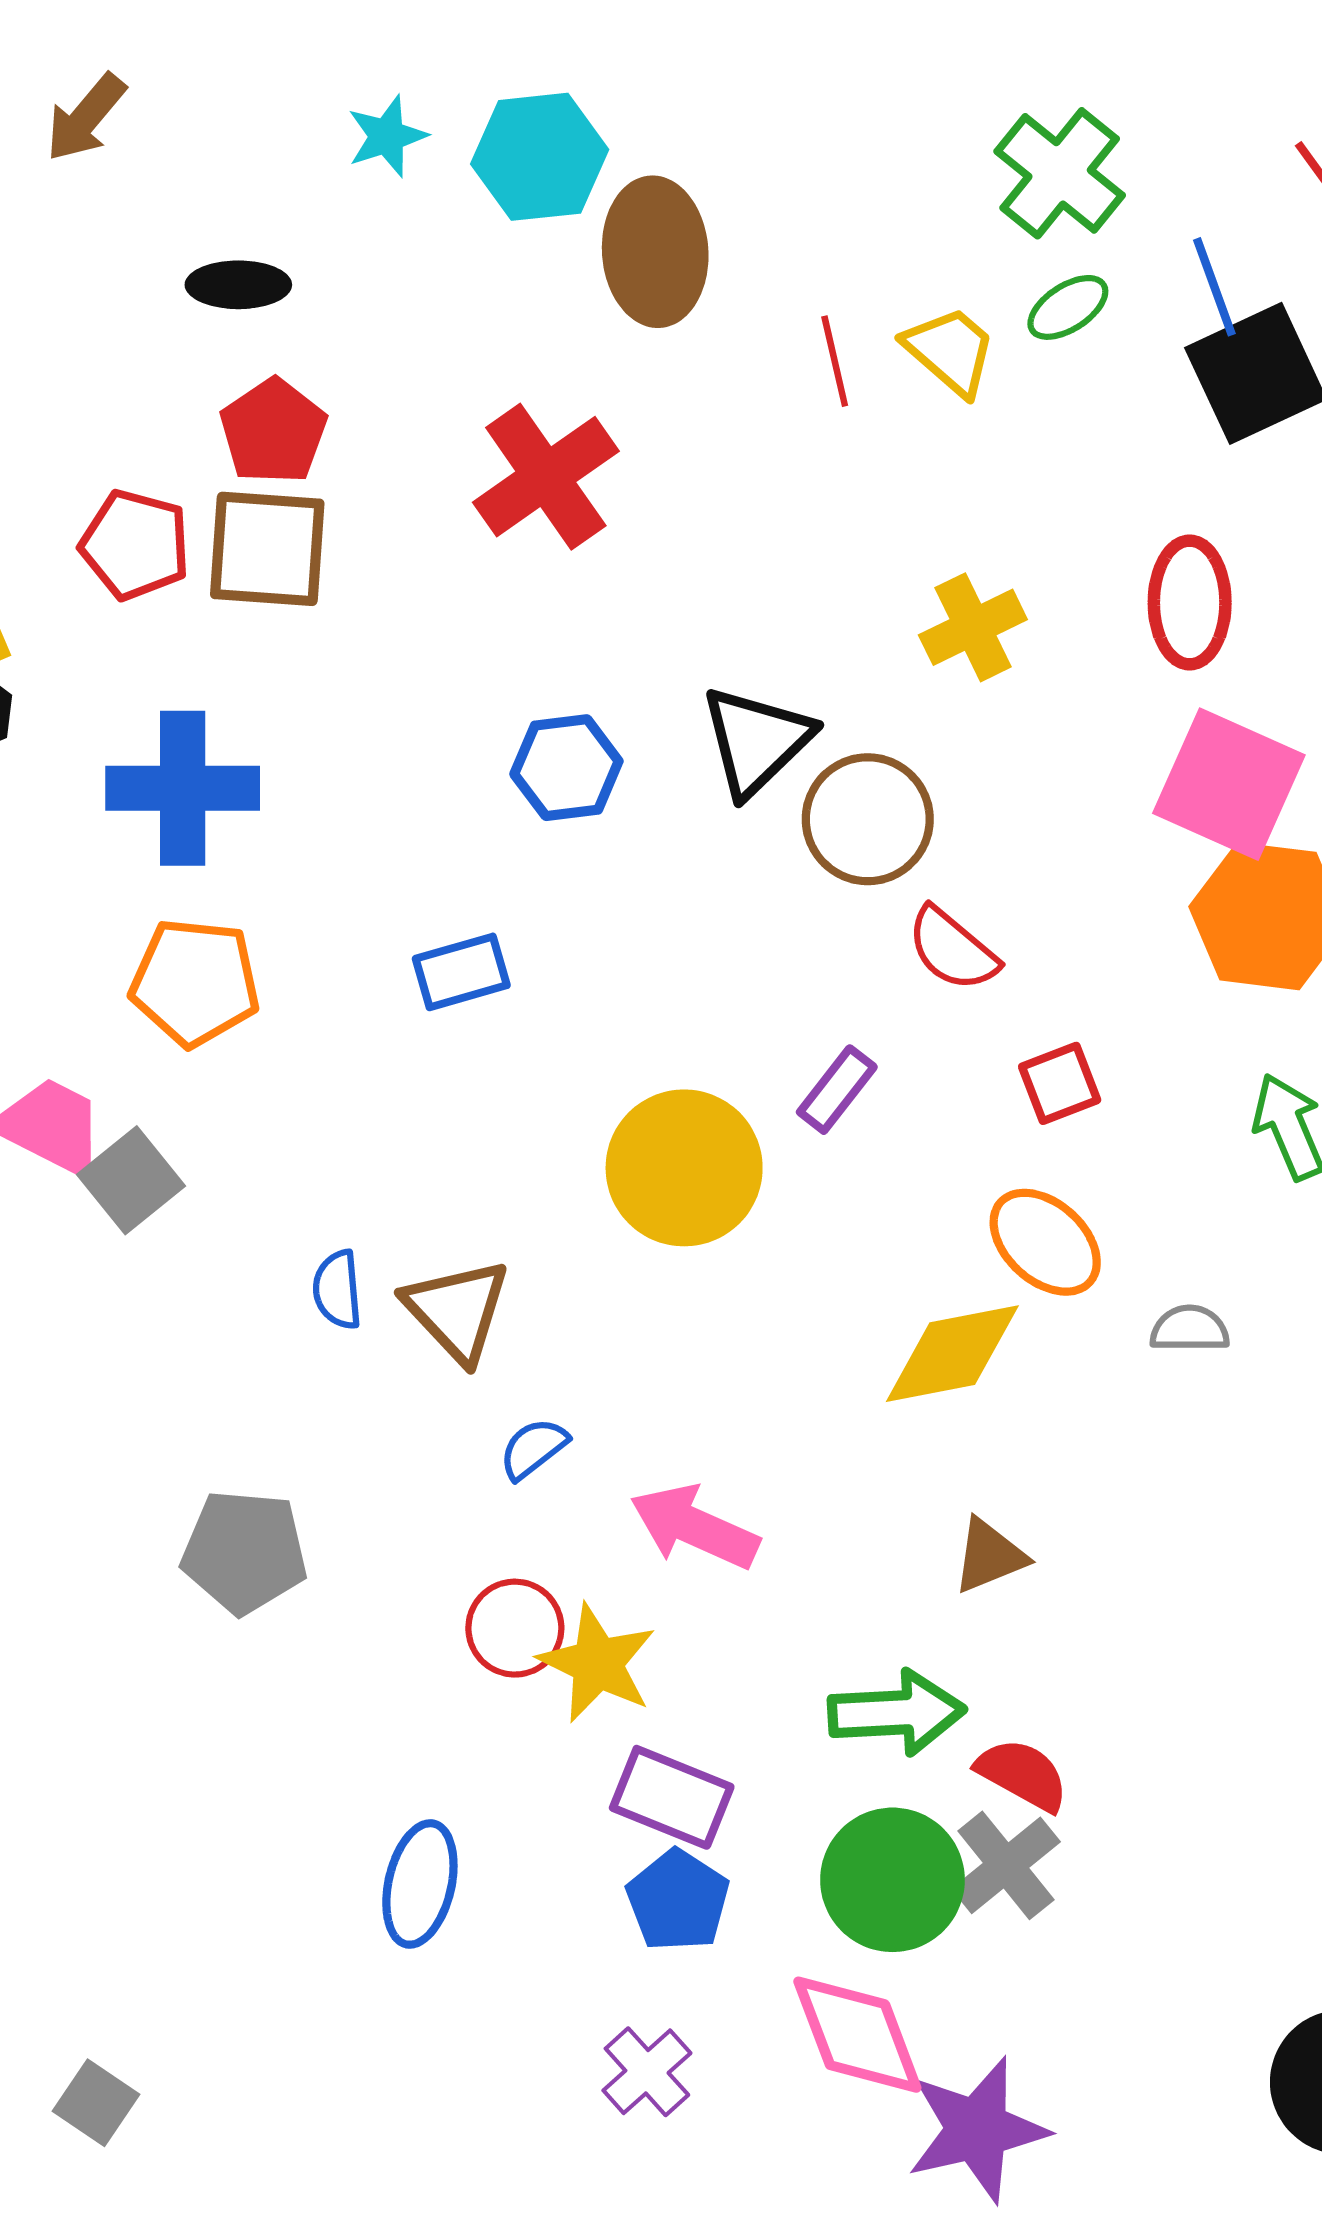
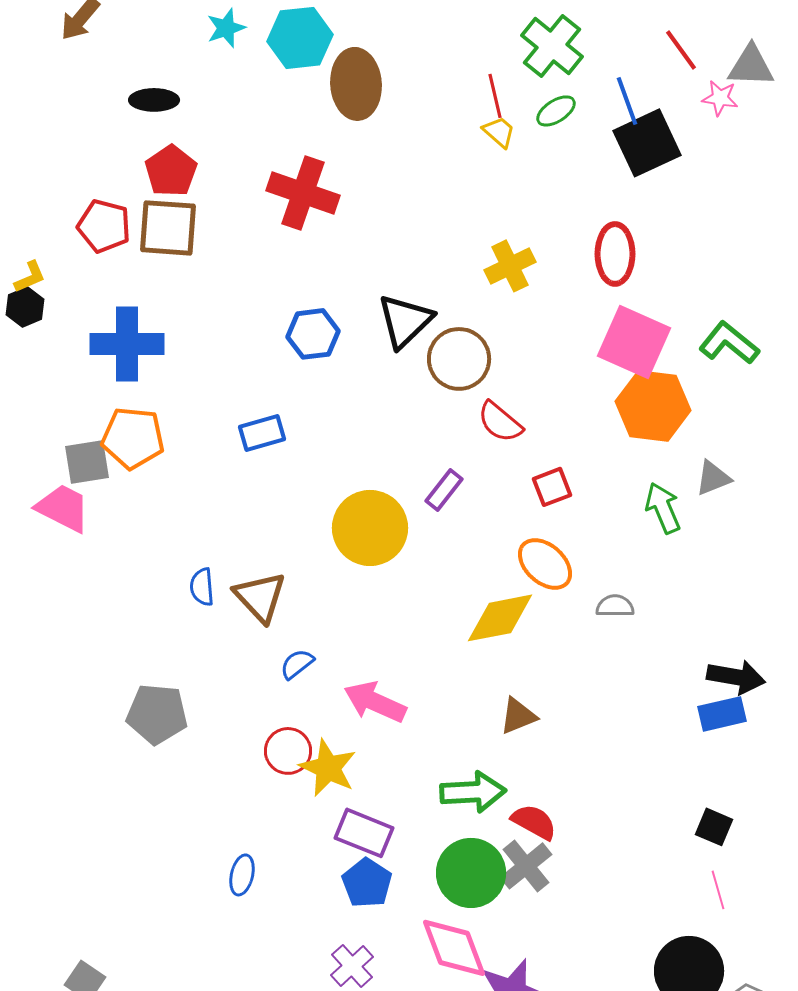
yellow trapezoid: (950, 351) -> (499, 132), size x0.7
red line: (835, 361) -> (495, 96), moved
red cross: (546, 477) -> (303, 193), turned -36
gray square: (131, 1180) -> (87, 462), moved, turned 30
blue ellipse: (420, 1884) -> (242, 875), size x0.7

